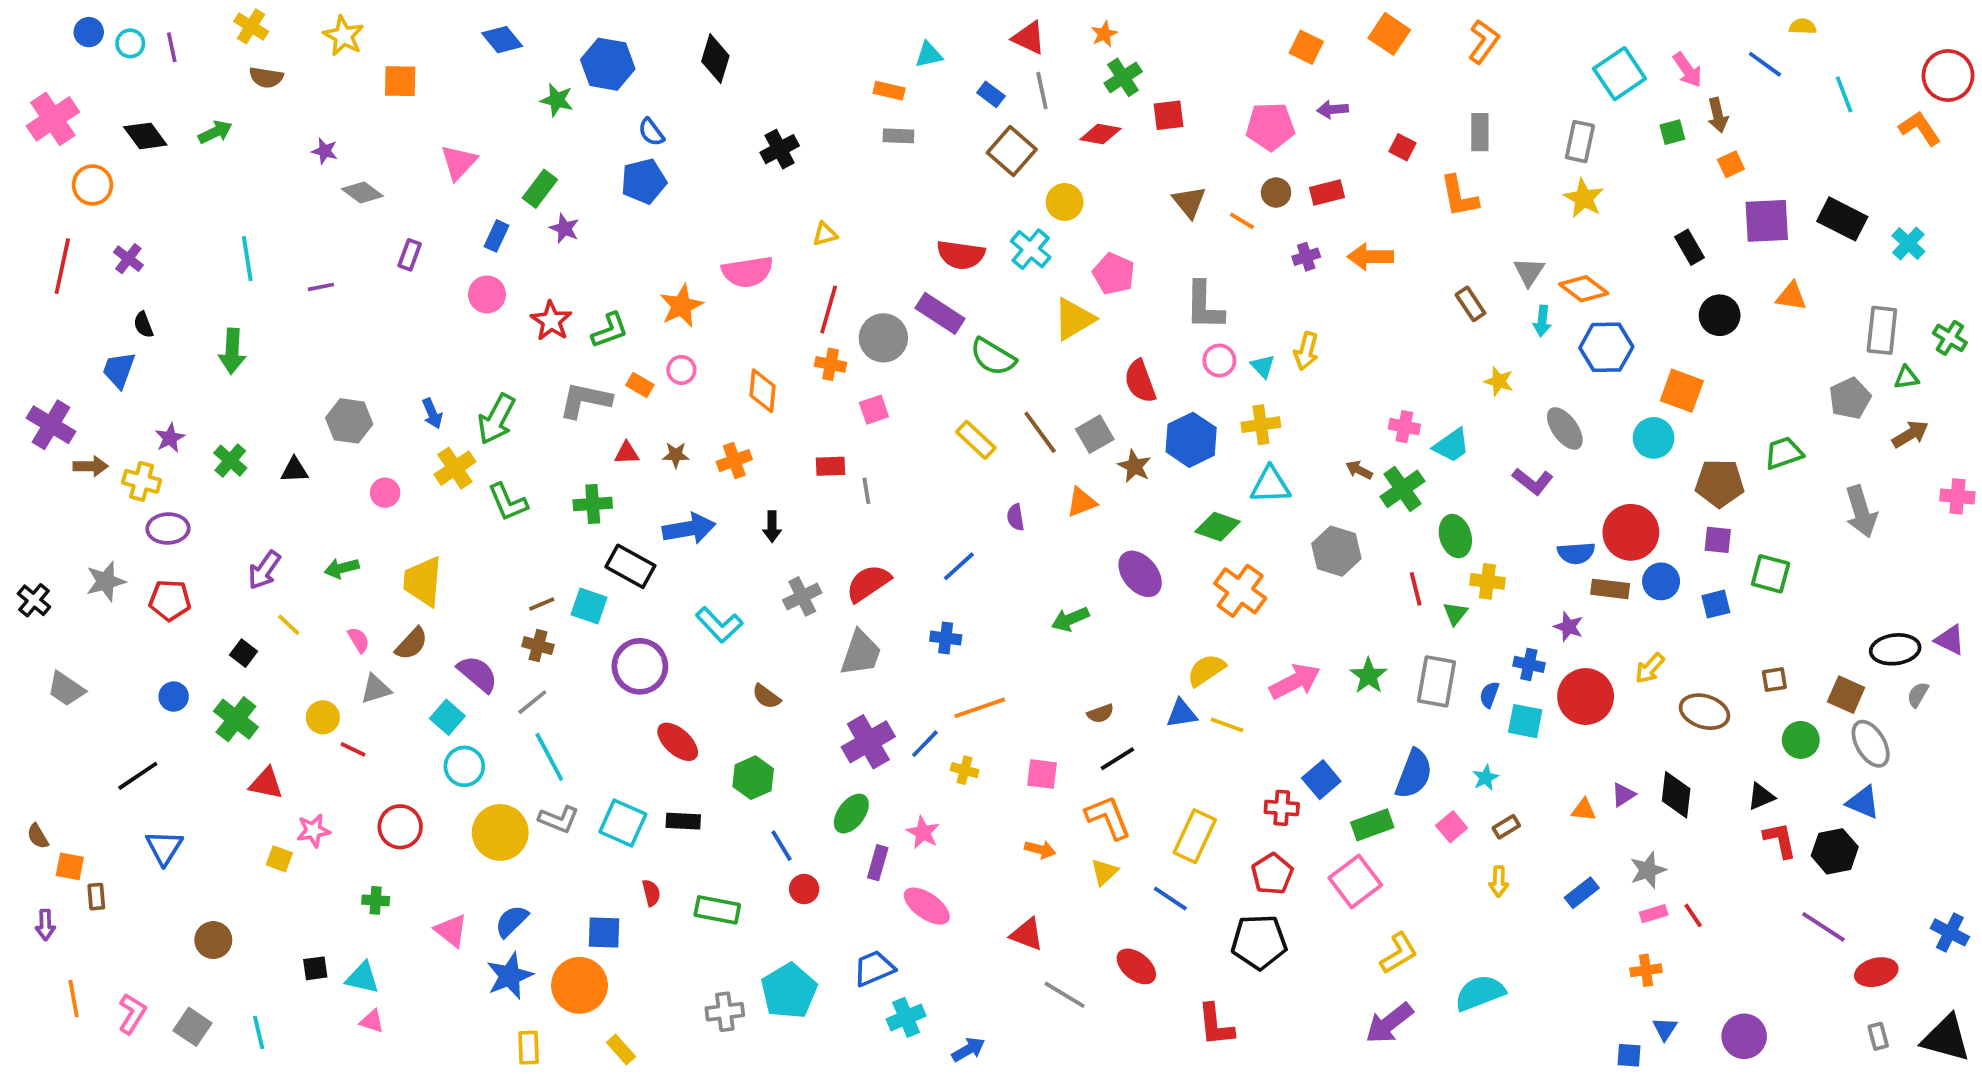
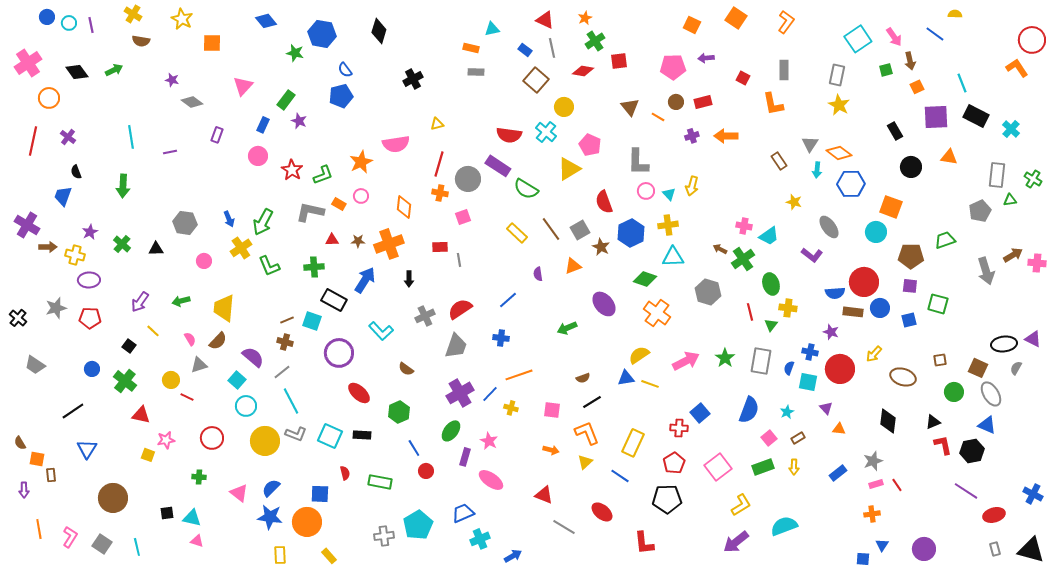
cyan line: (1844, 94) -> (962, 83), moved
brown arrow: (1910, 434) -> (1013, 255), moved
orange cross: (734, 461) -> (389, 244), size x1.6
blue arrow: (689, 529) -> (365, 280), turned -48
purple triangle: (1623, 795) -> (826, 408), moved, turned -40
green rectangle: (1372, 825) -> (763, 467), moved
brown circle: (213, 940) -> (113, 498), size x1.5
blue star: (510, 976) -> (270, 517), turned 30

